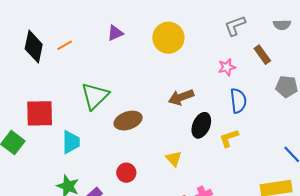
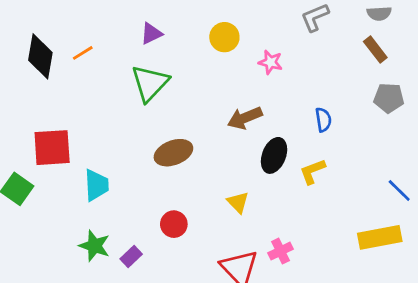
yellow circle: (168, 38) -> (224, 37), size x0.7
brown rectangle: (262, 55) -> (375, 49), moved
pink star: (227, 67) -> (270, 62), moved, turned 30
green triangle: (95, 96) -> (150, 83), moved
blue semicircle: (238, 101) -> (323, 120), size x0.7

